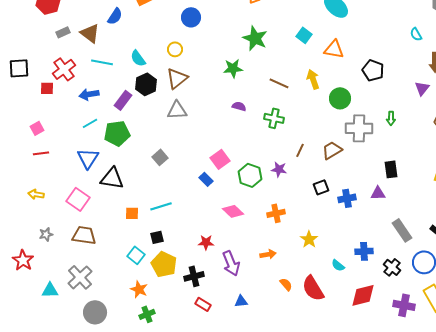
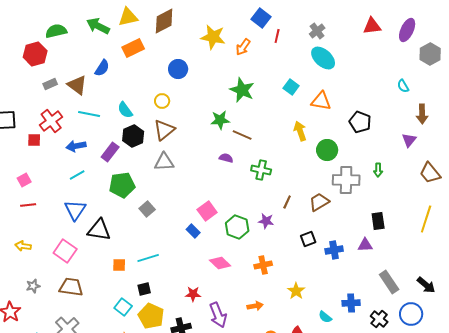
brown line: (279, 83) -> (242, 135), moved
green pentagon: (117, 133) -> (122, 185), moved

